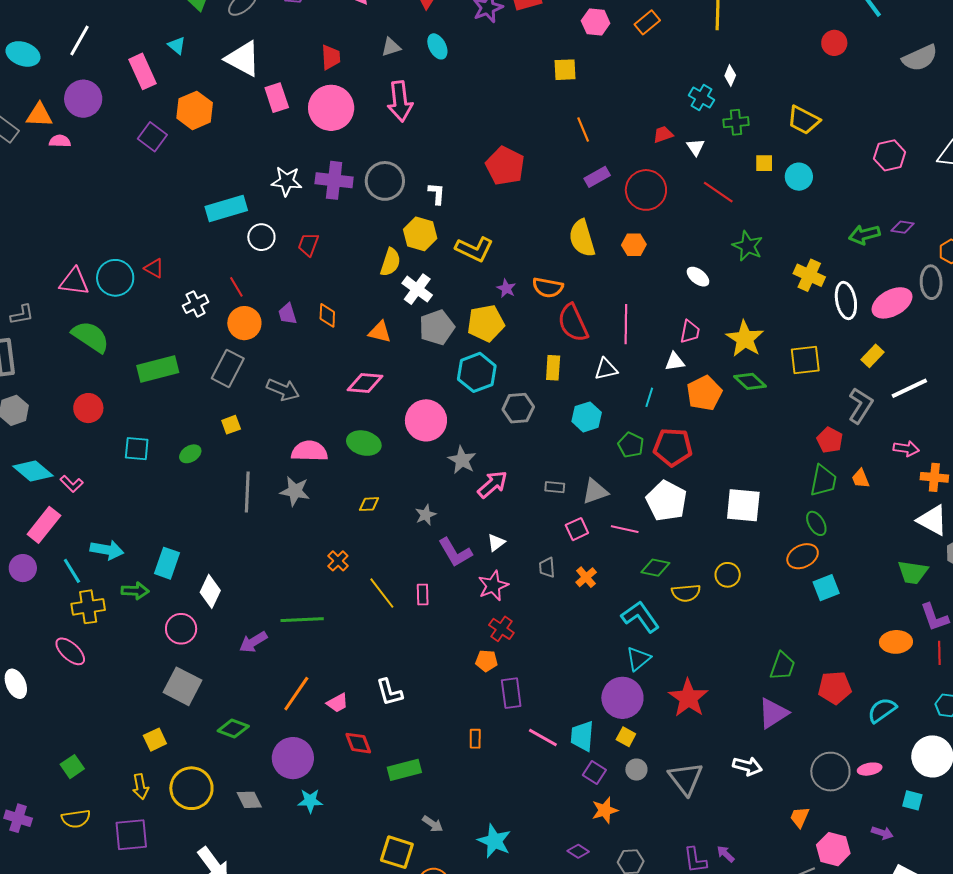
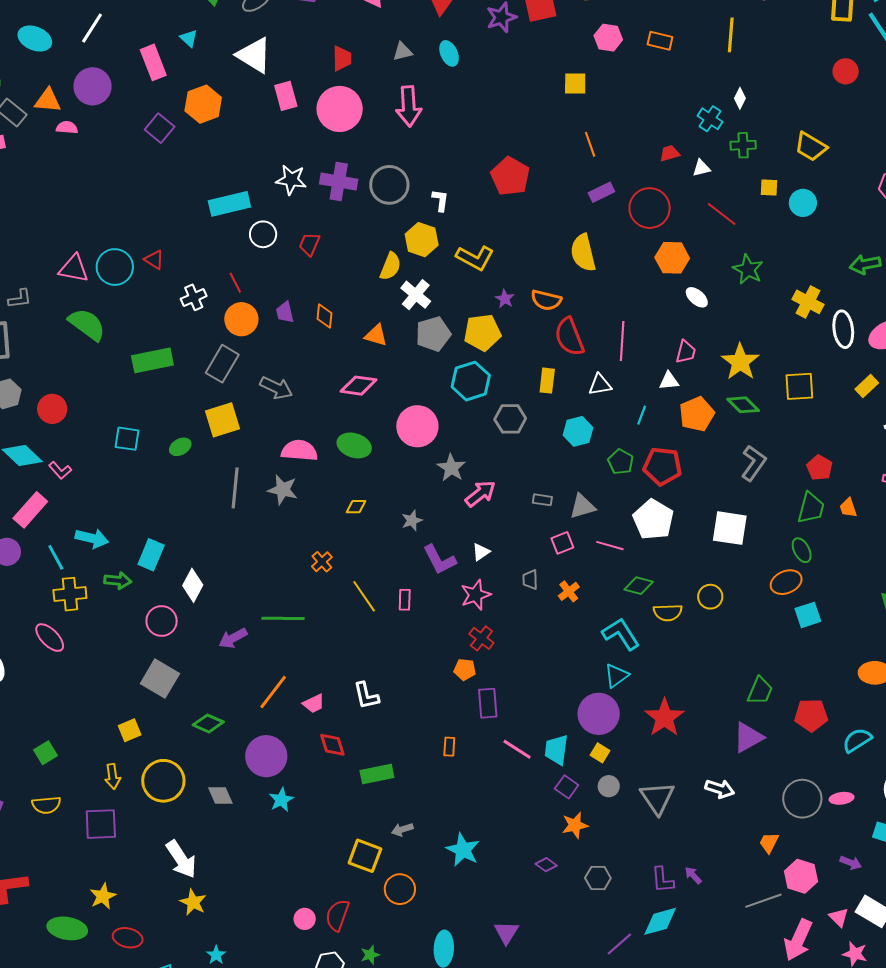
orange rectangle: (647, 22) -> (660, 41), turned 50
white triangle: (696, 147) -> (701, 168), turned 48
orange hexagon: (634, 245) -> (672, 258), moved, size x1.4
gray L-shape: (860, 406) -> (754, 463), moved
red circle: (88, 408) -> (52, 409), moved
yellow square: (231, 425) -> (223, 420), size x1.8
cyan star: (310, 801) -> (281, 800), turned -30
gray arrow: (433, 824) -> (402, 829), turned 125

